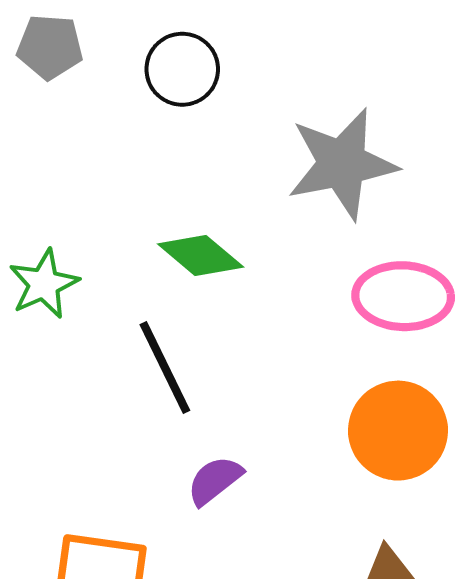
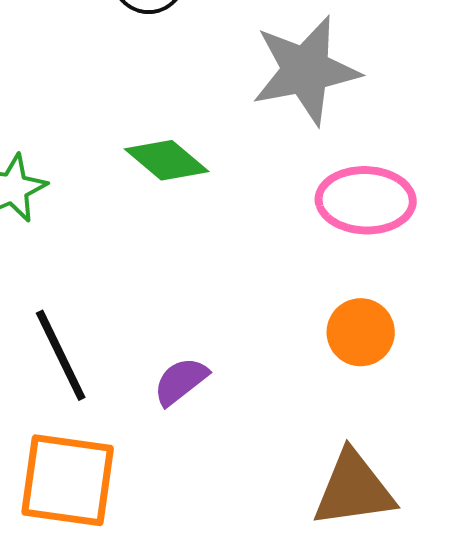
black line: (165, 367) -> (61, 355), moved
orange circle: (398, 431) -> (361, 332), size x0.7

